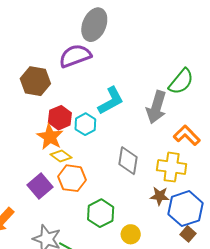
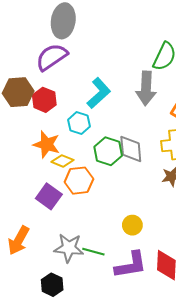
red hexagon: (60, 118) -> (44, 100), moved
green hexagon: (101, 213) -> (108, 151), moved
yellow circle: (131, 234) -> (132, 225), moved

